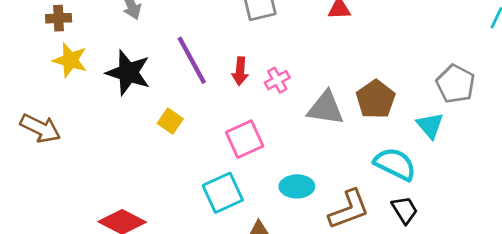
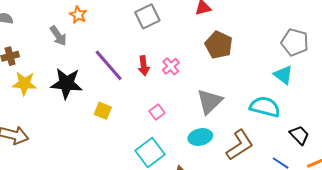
brown pentagon: (376, 99) -> (219, 45), moved
gray triangle: (326, 108) -> (210, 101), moved, turned -40
pink square: (245, 139) -> (157, 112), size x0.6
black trapezoid: (405, 210) -> (299, 135), moved

